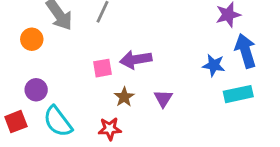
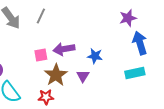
blue star: (214, 65) -> (95, 56), moved
brown star: (124, 97) -> (56, 75), size x1.6

